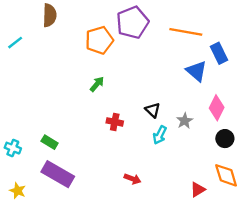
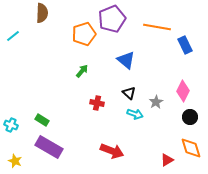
blue triangle: (196, 71) -> (126, 60), moved
cyan arrow: (160, 135) -> (135, 114), turned -98
red arrow: (132, 179) -> (112, 151), size x1.6

